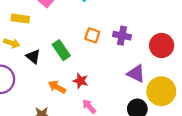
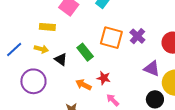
orange square: (92, 35) -> (111, 38), size x1.6
purple cross: (122, 36) -> (137, 36), turned 35

